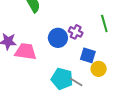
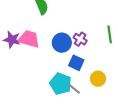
pink trapezoid: (26, 52) -> (29, 39), moved
blue square: (88, 55) -> (76, 63), moved

